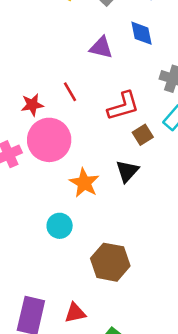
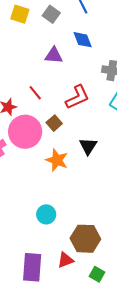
brown square: (143, 135) -> (54, 123), moved
cyan circle: (60, 226) -> (46, 214), moved
brown hexagon: (110, 262) -> (85, 239), moved

